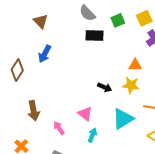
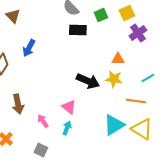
brown triangle: (41, 21) -> (13, 16), moved
black arrow: (105, 87) -> (88, 81), size x1.6
cyan triangle: (123, 119) -> (114, 125), moved
cyan arrow: (92, 135) -> (67, 128), moved

